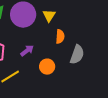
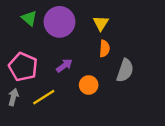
yellow triangle: (49, 16) -> (101, 23), moved

